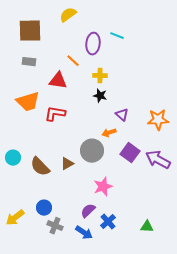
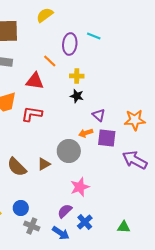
purple square: (130, 153) -> (107, 138), moved, turned -30

